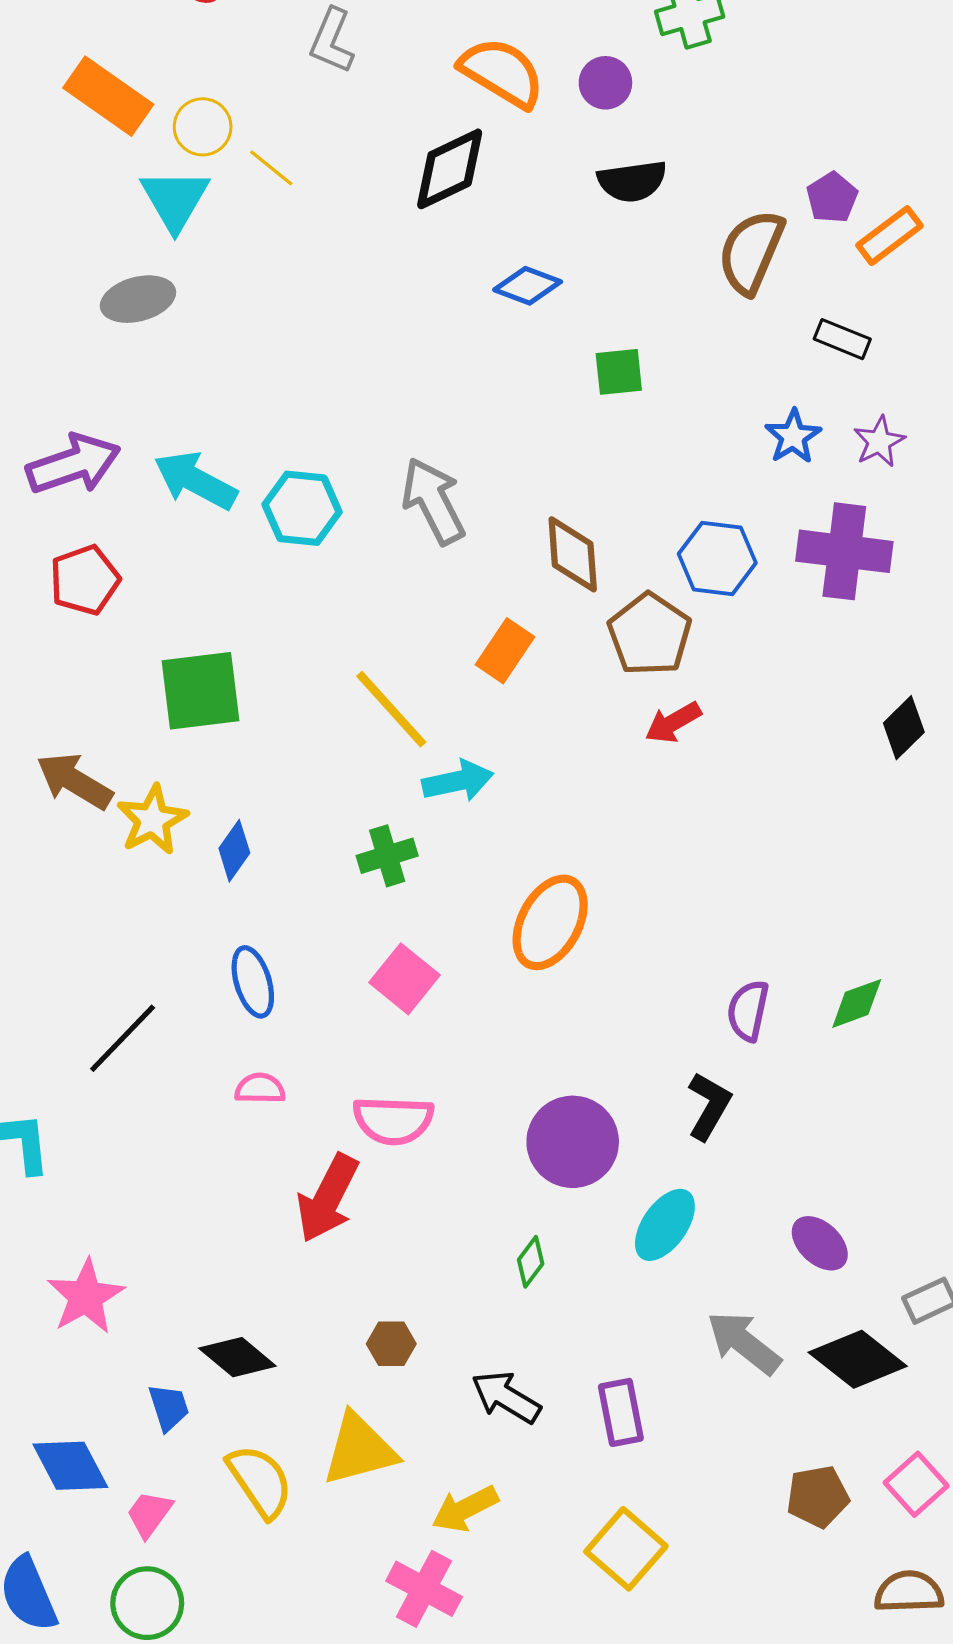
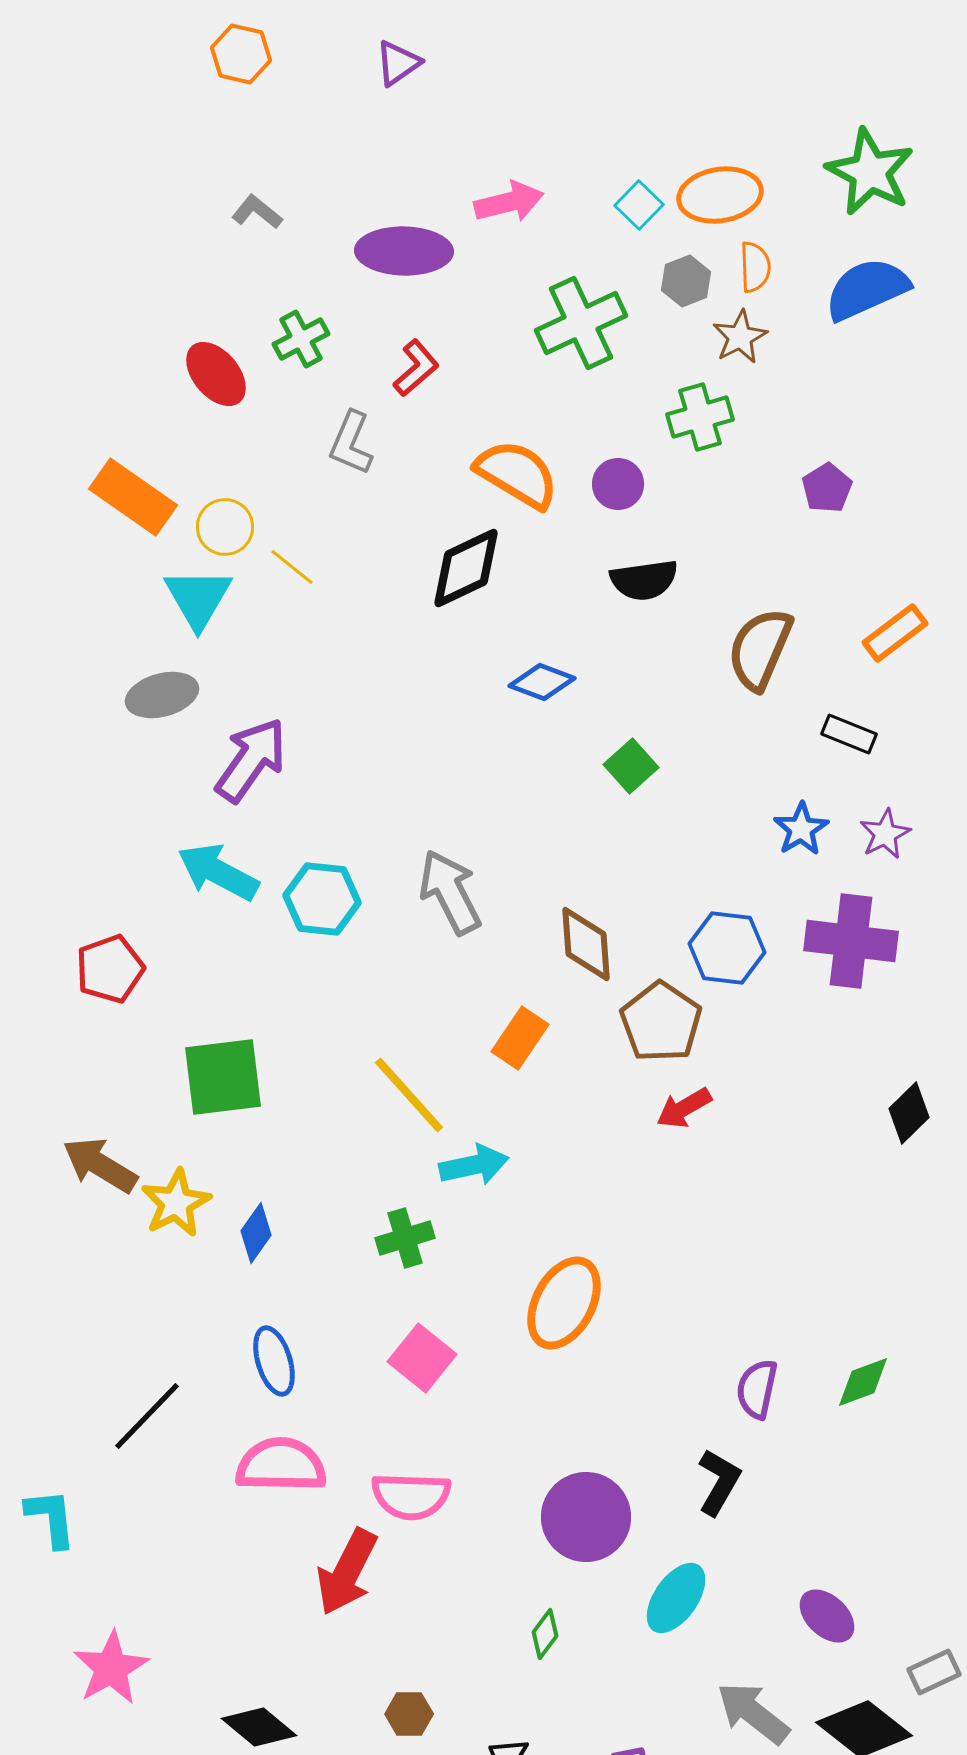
purple pentagon: (832, 198) -> (827, 488), moved
green square: (619, 372) -> (631, 766), turned -36
purple arrow: (73, 464) -> (251, 760), moved, turned -36
pink semicircle: (260, 1089) -> (281, 1465), size x1.8

